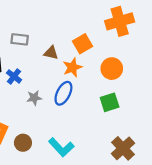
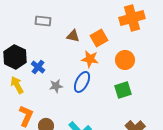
gray rectangle: (20, 39) -> (43, 21), moved
brown triangle: (51, 53) -> (73, 36), moved
orange star: (72, 67) -> (90, 59), turned 30

